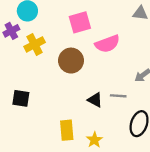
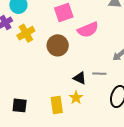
black square: (21, 98) -> (20, 105), moved
yellow star: (94, 140) -> (76, 98), moved

